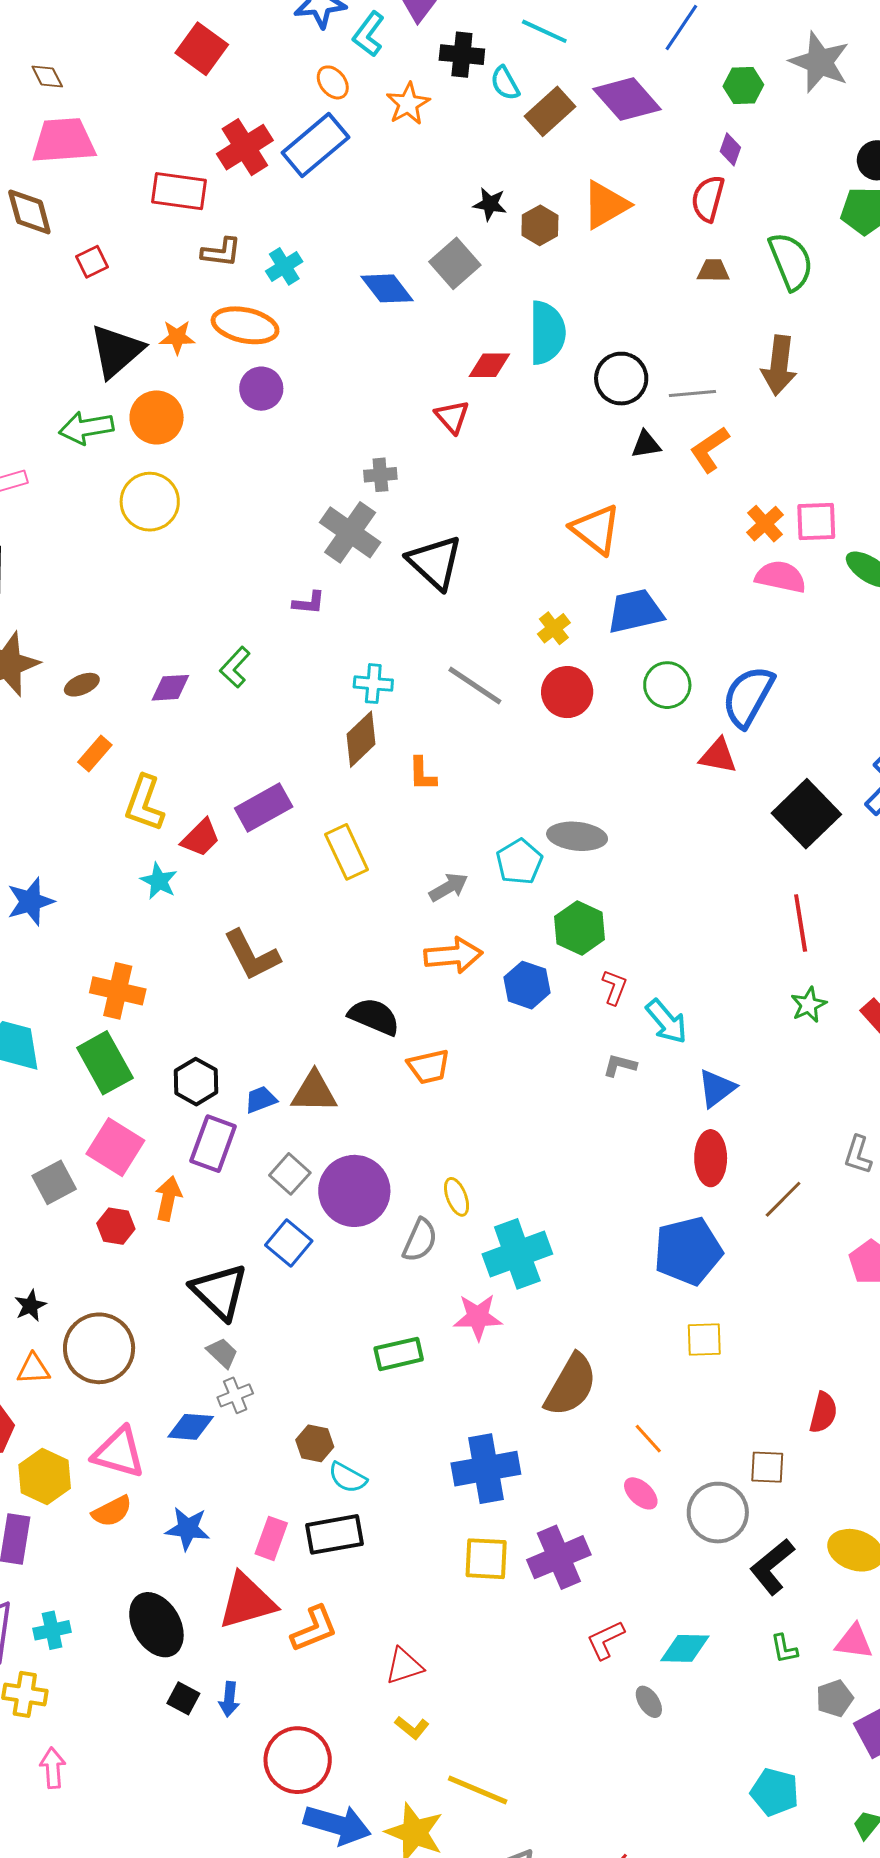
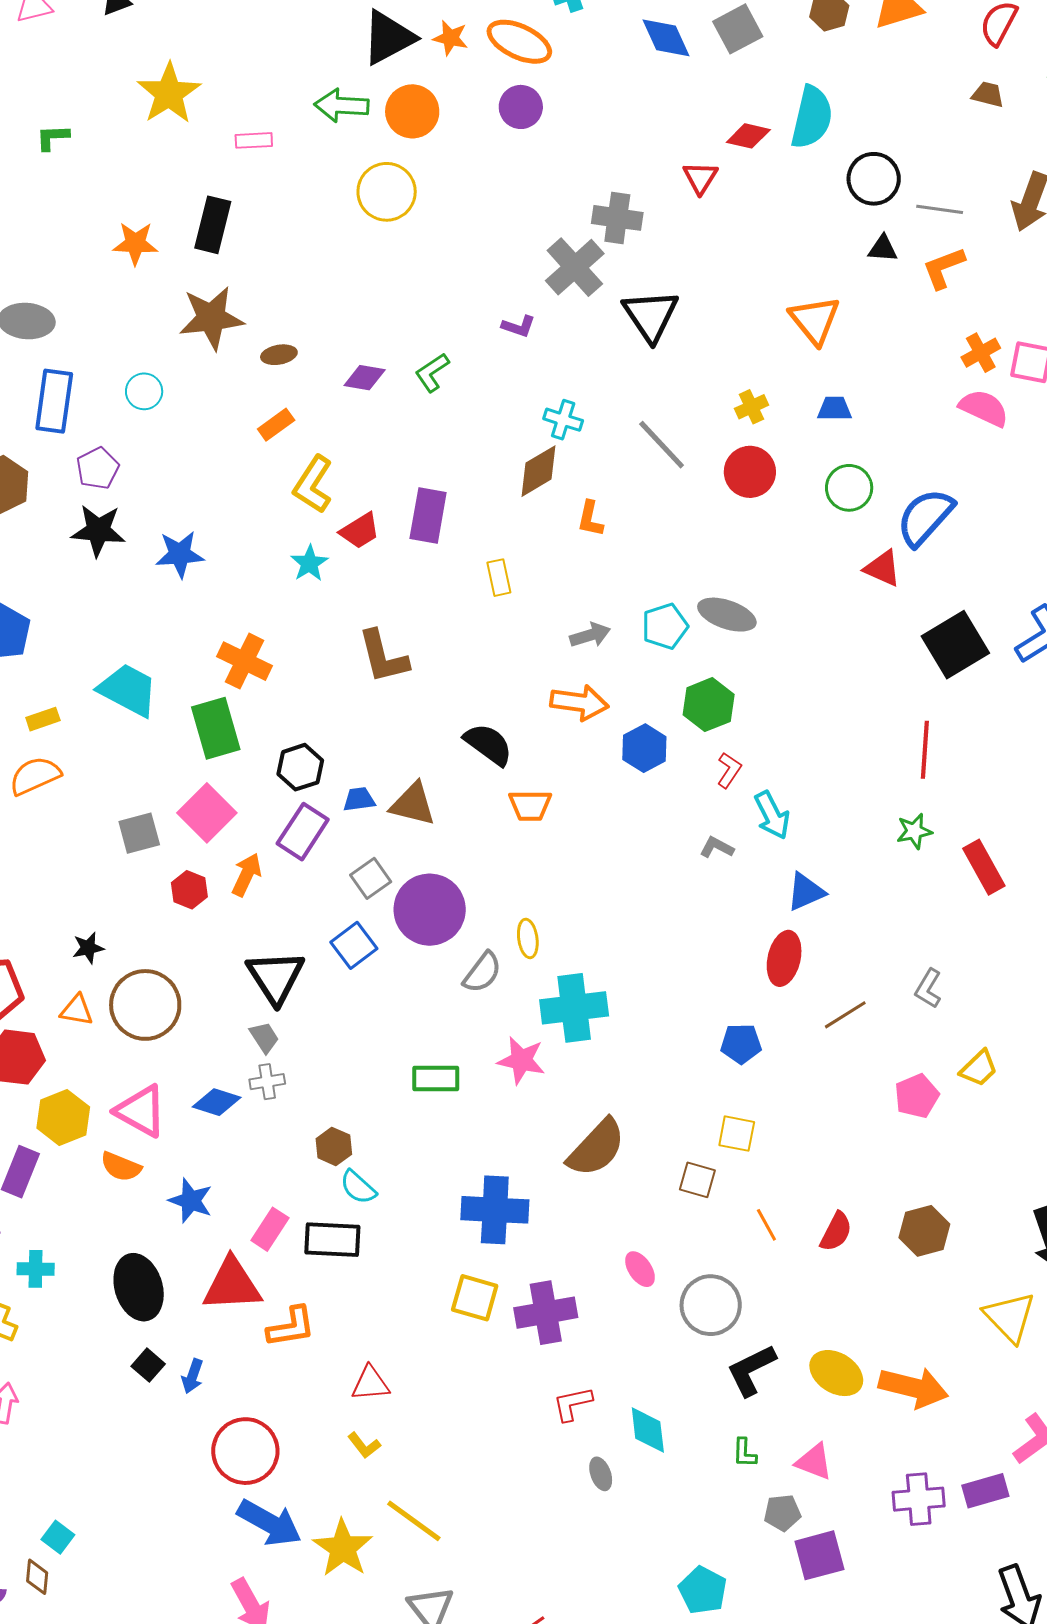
gray cross: (380, 475) -> (617, 218), size x1.5
blue trapezoid: (635, 611) -> (835, 409), size x0.6
purple rectangle: (264, 807) -> (428, 515), turned -64
yellow rectangle: (347, 852) -> (499, 578), size x0.7
blue pentagon: (688, 1251) -> (741, 1044), size x0.6
orange line: (648, 1439) -> (766, 1225), moved
brown square: (767, 1467) -> (697, 1180), moved
orange semicircle: (112, 1511) -> (121, 1167), turned 36
cyan diamond: (685, 1648) -> (648, 1430), turned 69

